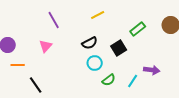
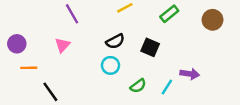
green rectangle: (138, 29) -> (169, 14), moved
black square: (119, 48) -> (150, 47), turned -35
cyan circle: (95, 63) -> (110, 65), moved

